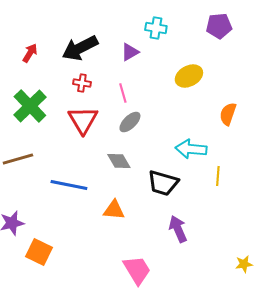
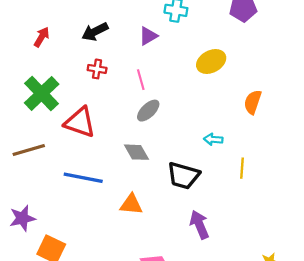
black arrow: (80, 48) -> (95, 32), size x0.7
red triangle: (83, 120) -> (80, 122), moved, turned -40
cyan arrow: (191, 149) -> (213, 139), size x0.6

